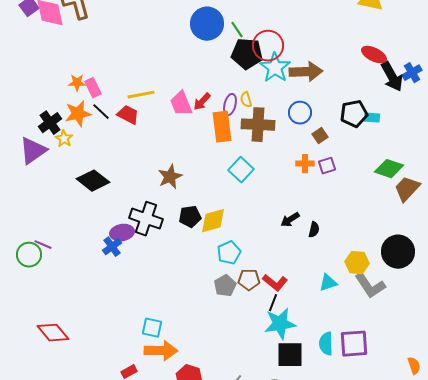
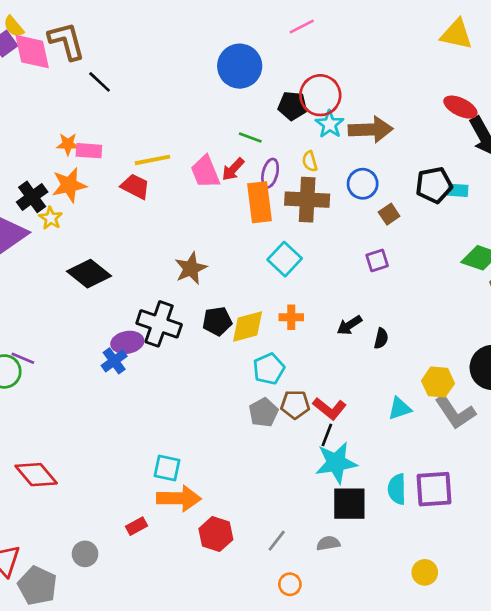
green line: (237, 30) -> (250, 137), moved, turned -36
black pentagon: (247, 54) -> (293, 106), size x0.7
cyan star: (275, 68) -> (330, 124), size x0.7
pink rectangle: (93, 88) -> (89, 151), turned -60
yellow semicircle: (246, 100) -> (310, 161), moved
black line: (101, 112) -> (100, 82), moved
orange cross: (305, 164) -> (291, 317), moved
purple square: (327, 166) -> (377, 260), moved

